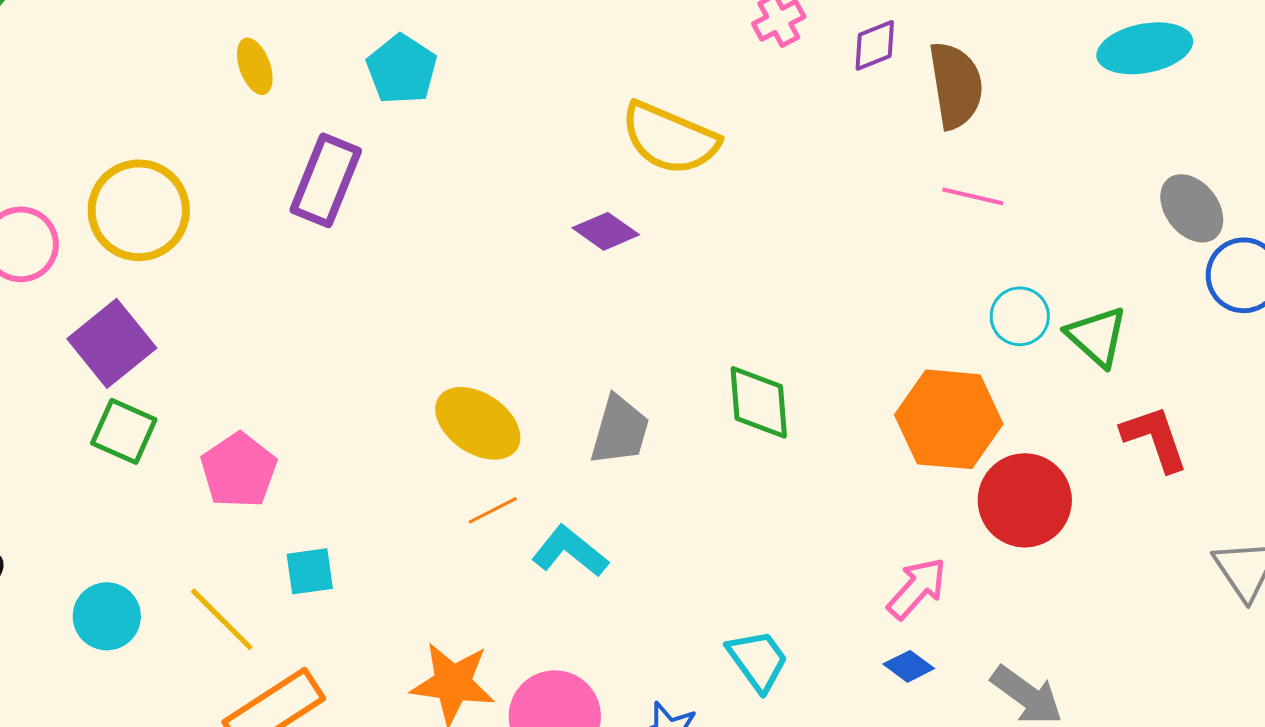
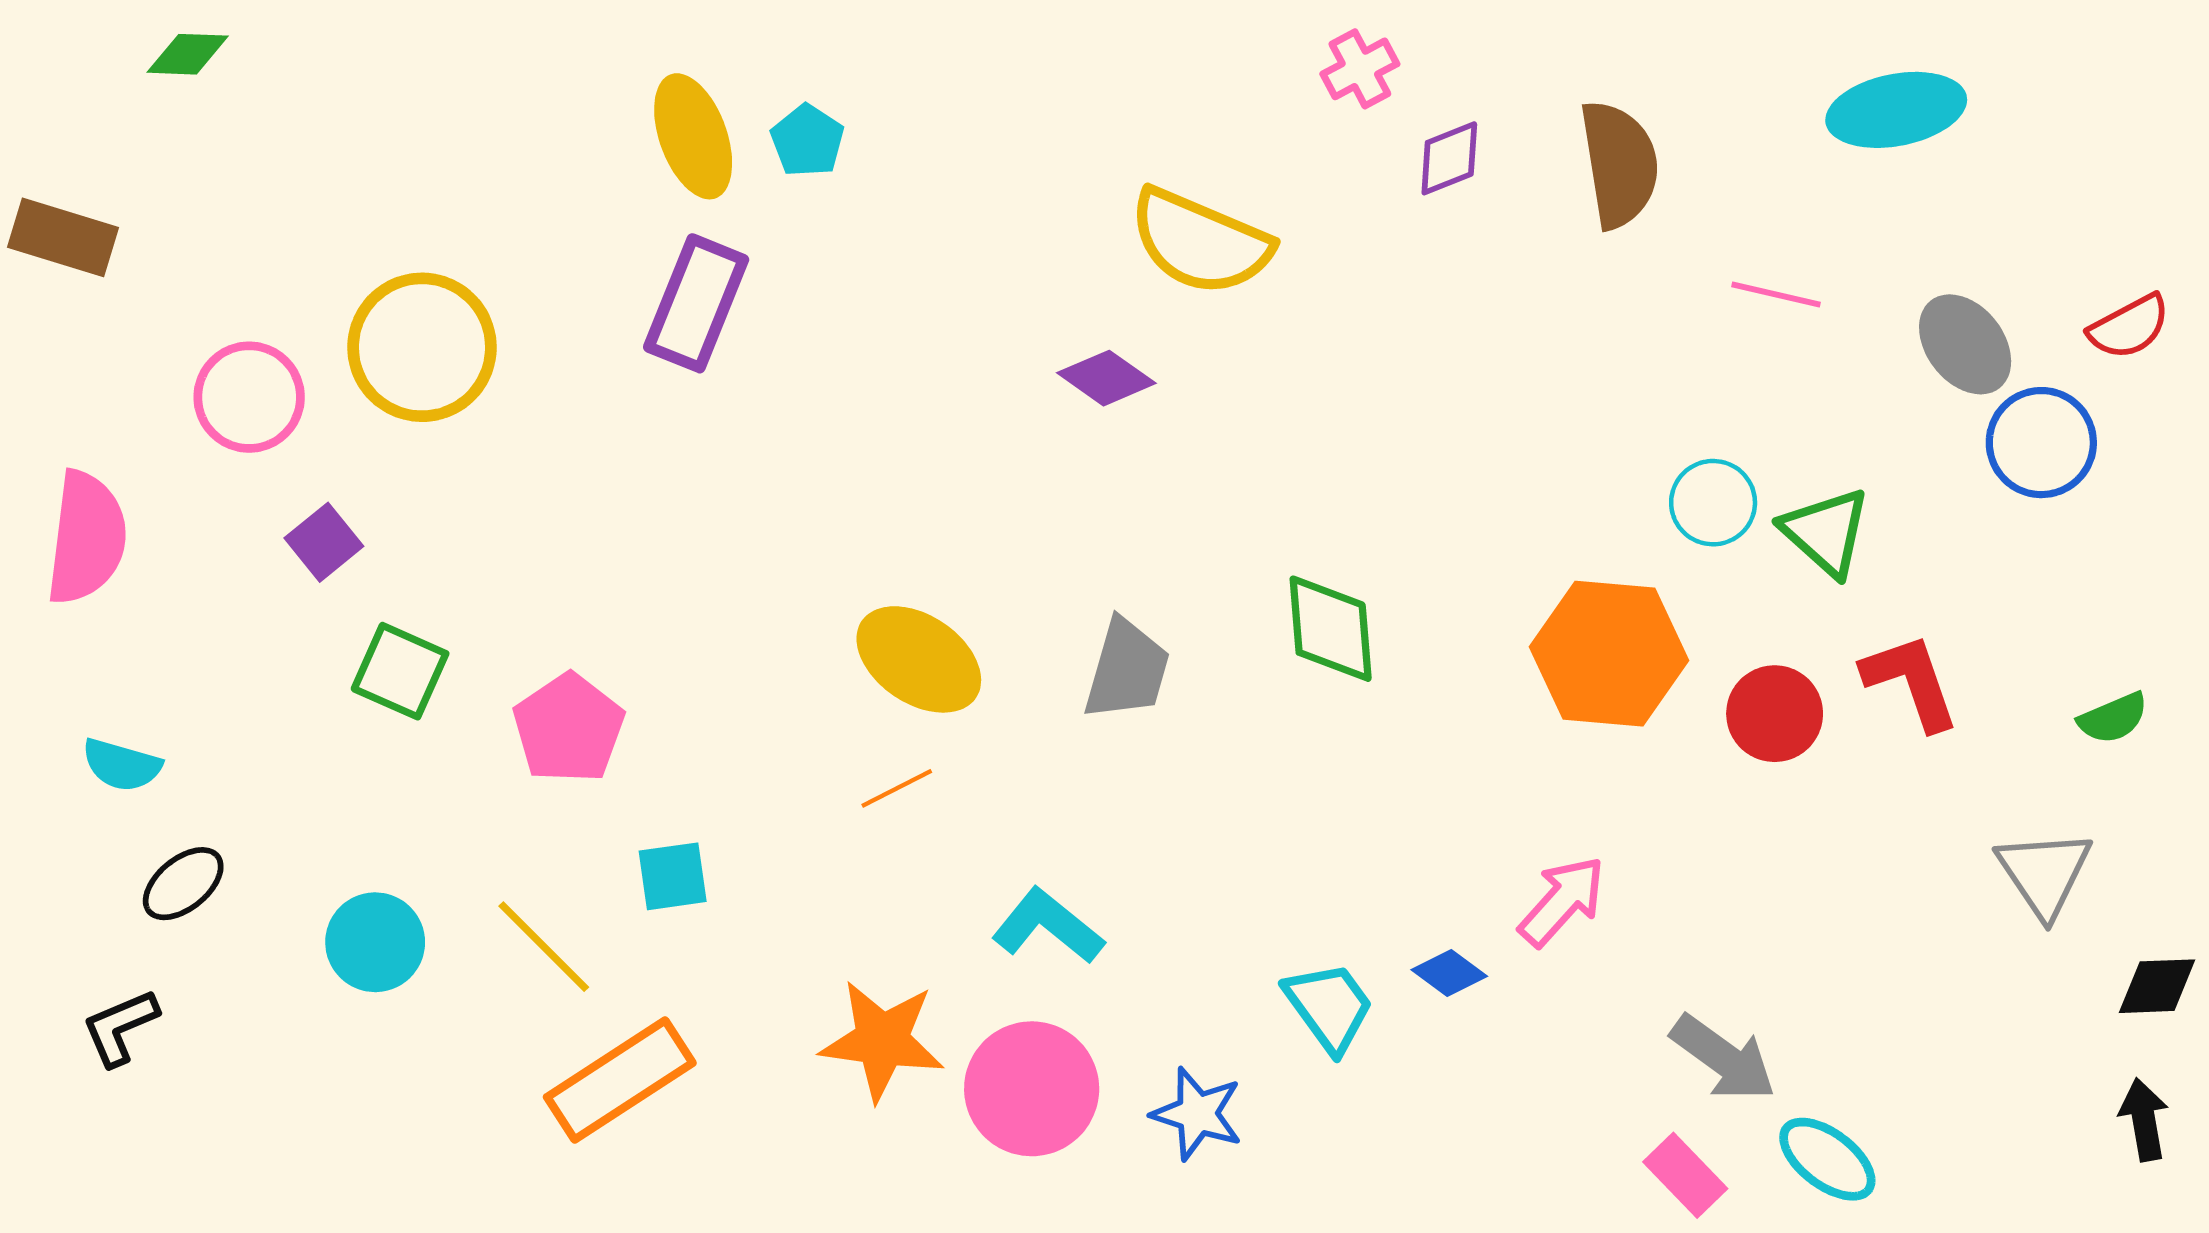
purple diamond: (875, 45) -> (1449, 158), moved
yellow ellipse: (255, 66) -> (693, 136), moved, size x1.5
cyan pentagon: (402, 69) -> (807, 141), size x0.7
pink line: (973, 196) -> (1776, 295), moved
purple square: (112, 343) -> (324, 542), moved, size x0.6
red circle: (1025, 500) -> (1775, 714), moved, size x0.7
orange line: (493, 510) -> (897, 788), moved
cyan L-shape: (570, 551) -> (1048, 926), moved
blue diamond: (909, 666) -> (1449, 973), moved

